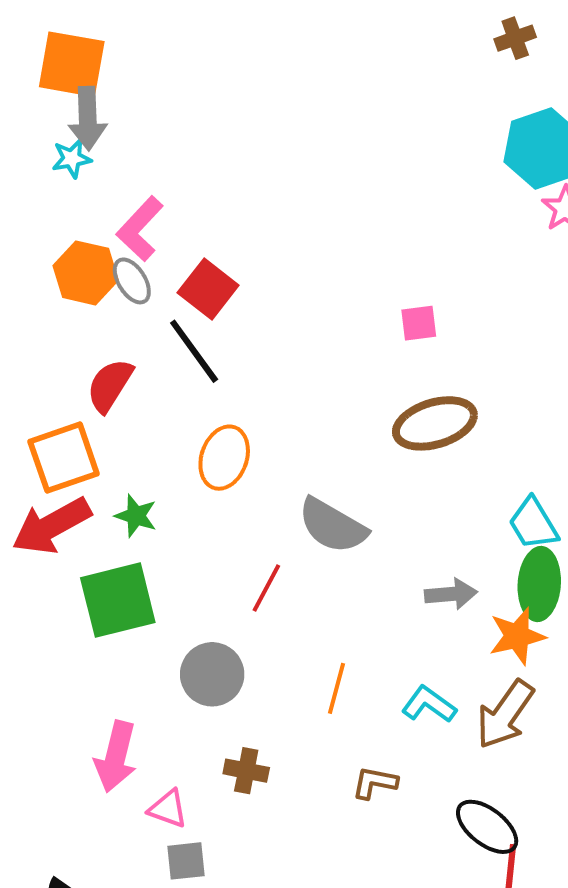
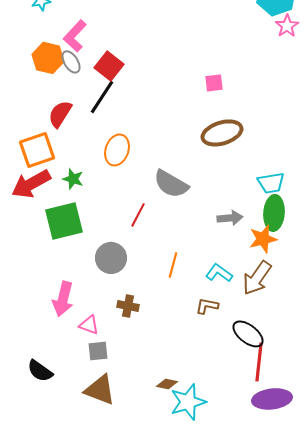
black line: (194, 351) -> (102, 97), turned 69
cyan trapezoid: (533, 524) -> (271, 183), turned -68
brown L-shape: (375, 783) -> (207, 306), moved

